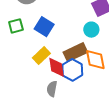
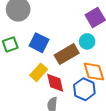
brown rectangle: (75, 52) -> (67, 54), moved
blue hexagon: (72, 70) -> (84, 89), moved

